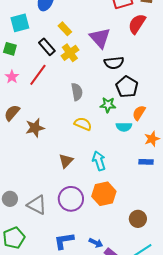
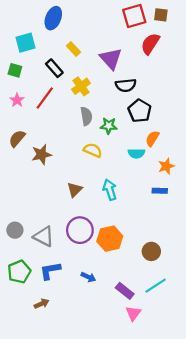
yellow cross: (70, 53) -> (81, 86), moved
green star: (108, 105) -> (109, 126), moved
orange hexagon: (104, 194) -> (110, 239), moved
blue L-shape: (64, 241) -> (50, 271), moved
blue arrow: (96, 243) -> (88, 277), moved

